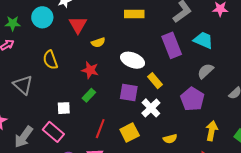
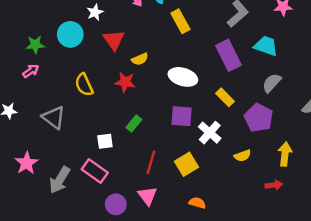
yellow rectangle: (134, 14) -> (180, 21), turned 66
red star: (90, 70) -> (125, 82), moved
yellow rectangle: (155, 81) -> (225, 97), moved
yellow semicircle: (170, 139) -> (243, 156), moved

